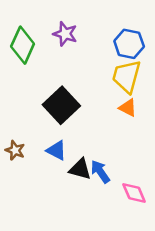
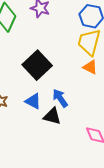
blue arrow: (100, 172) -> (60, 98), moved

